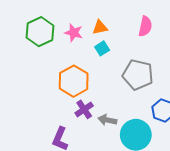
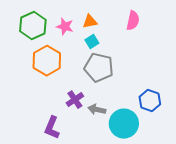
gray pentagon: (138, 75) -> (99, 68), moved
orange hexagon: (74, 81) -> (47, 61), moved

